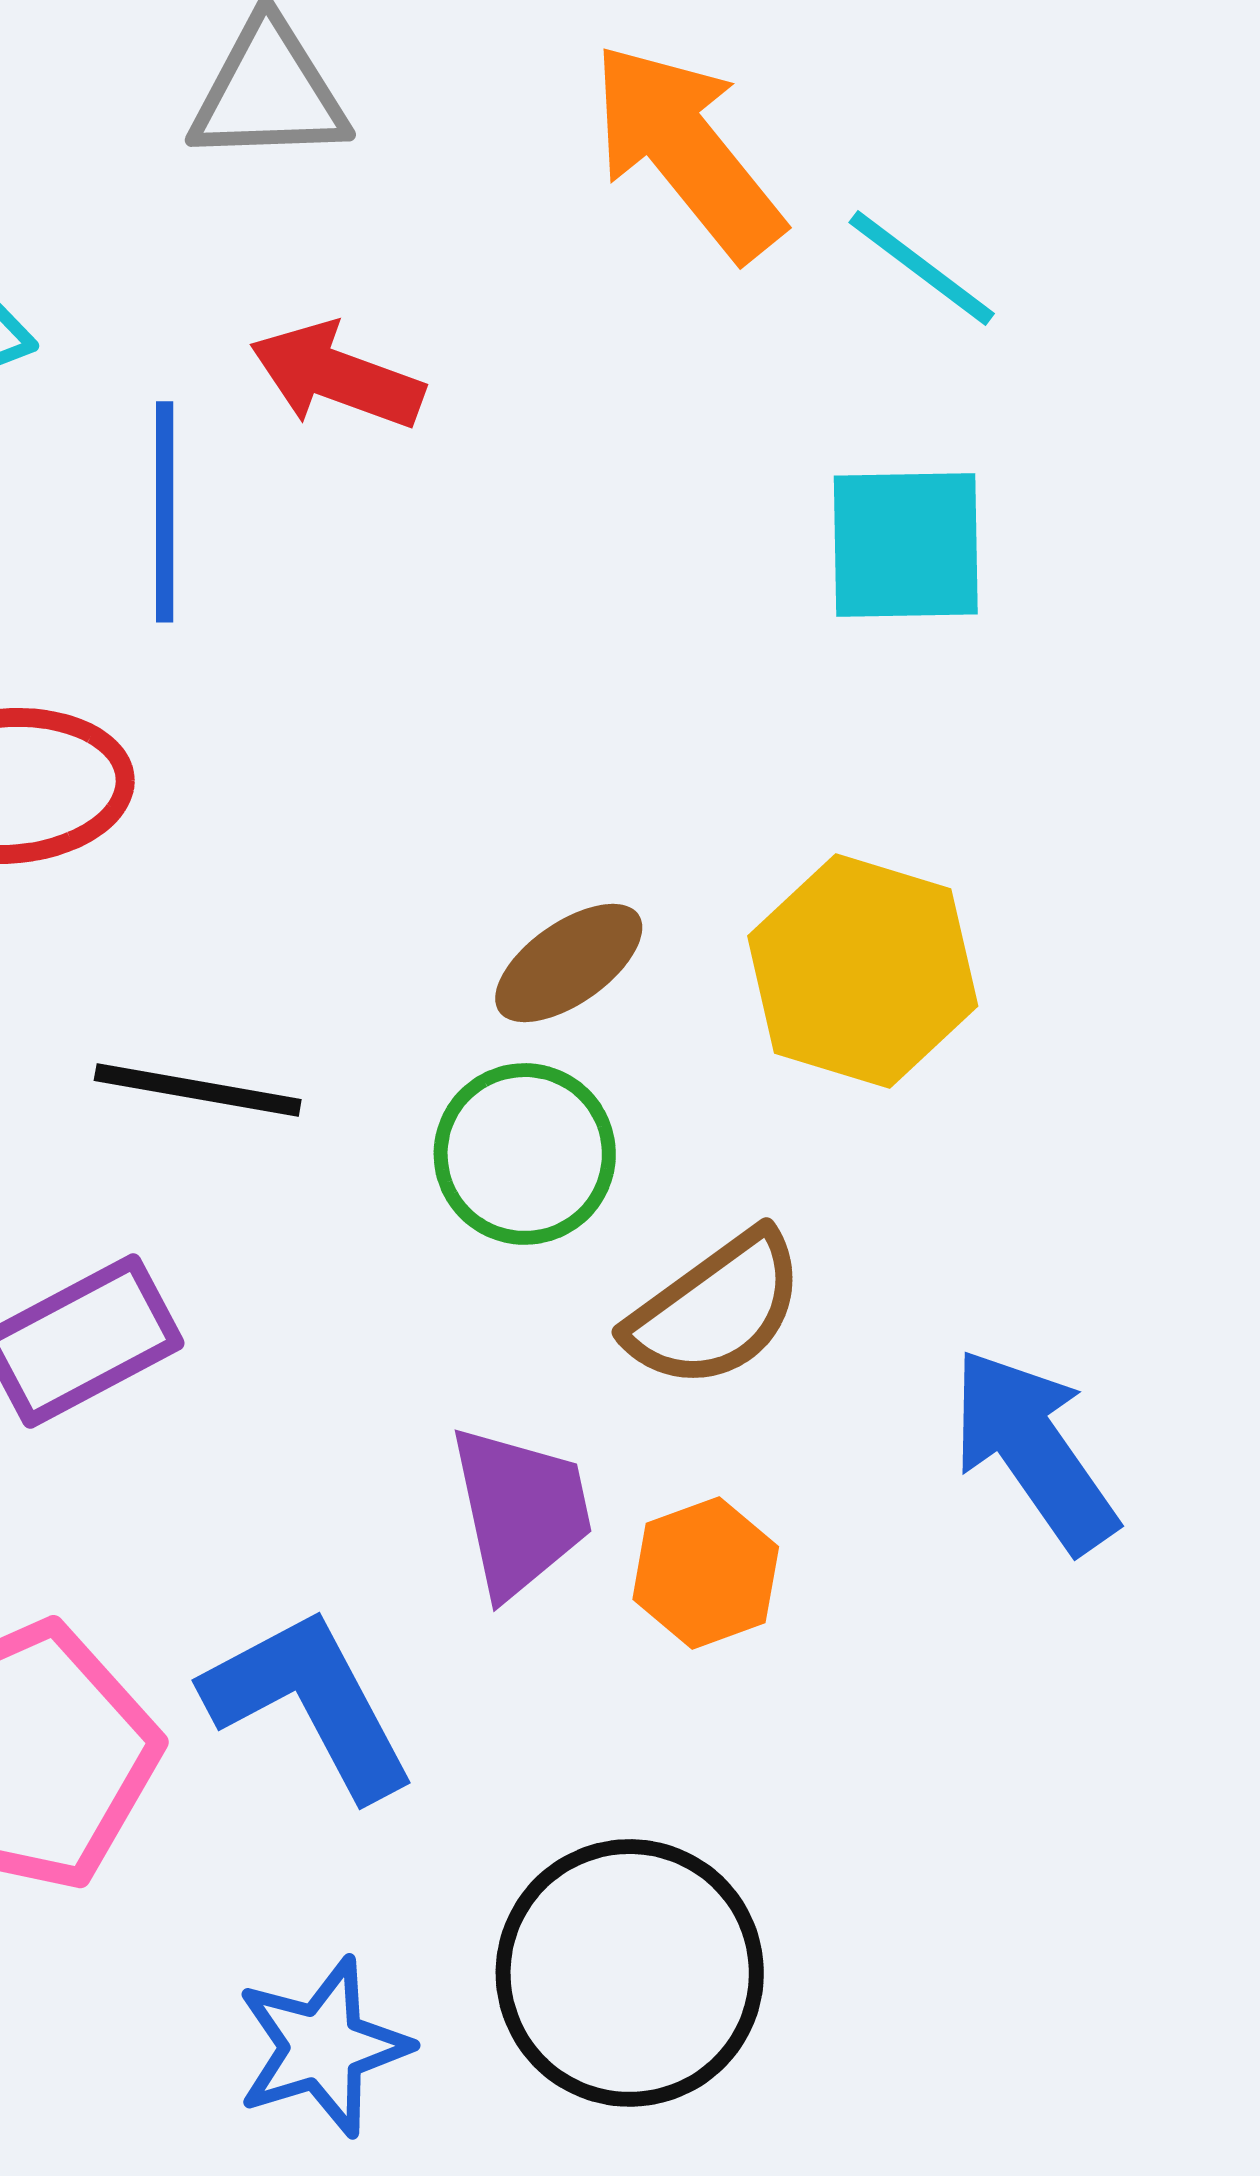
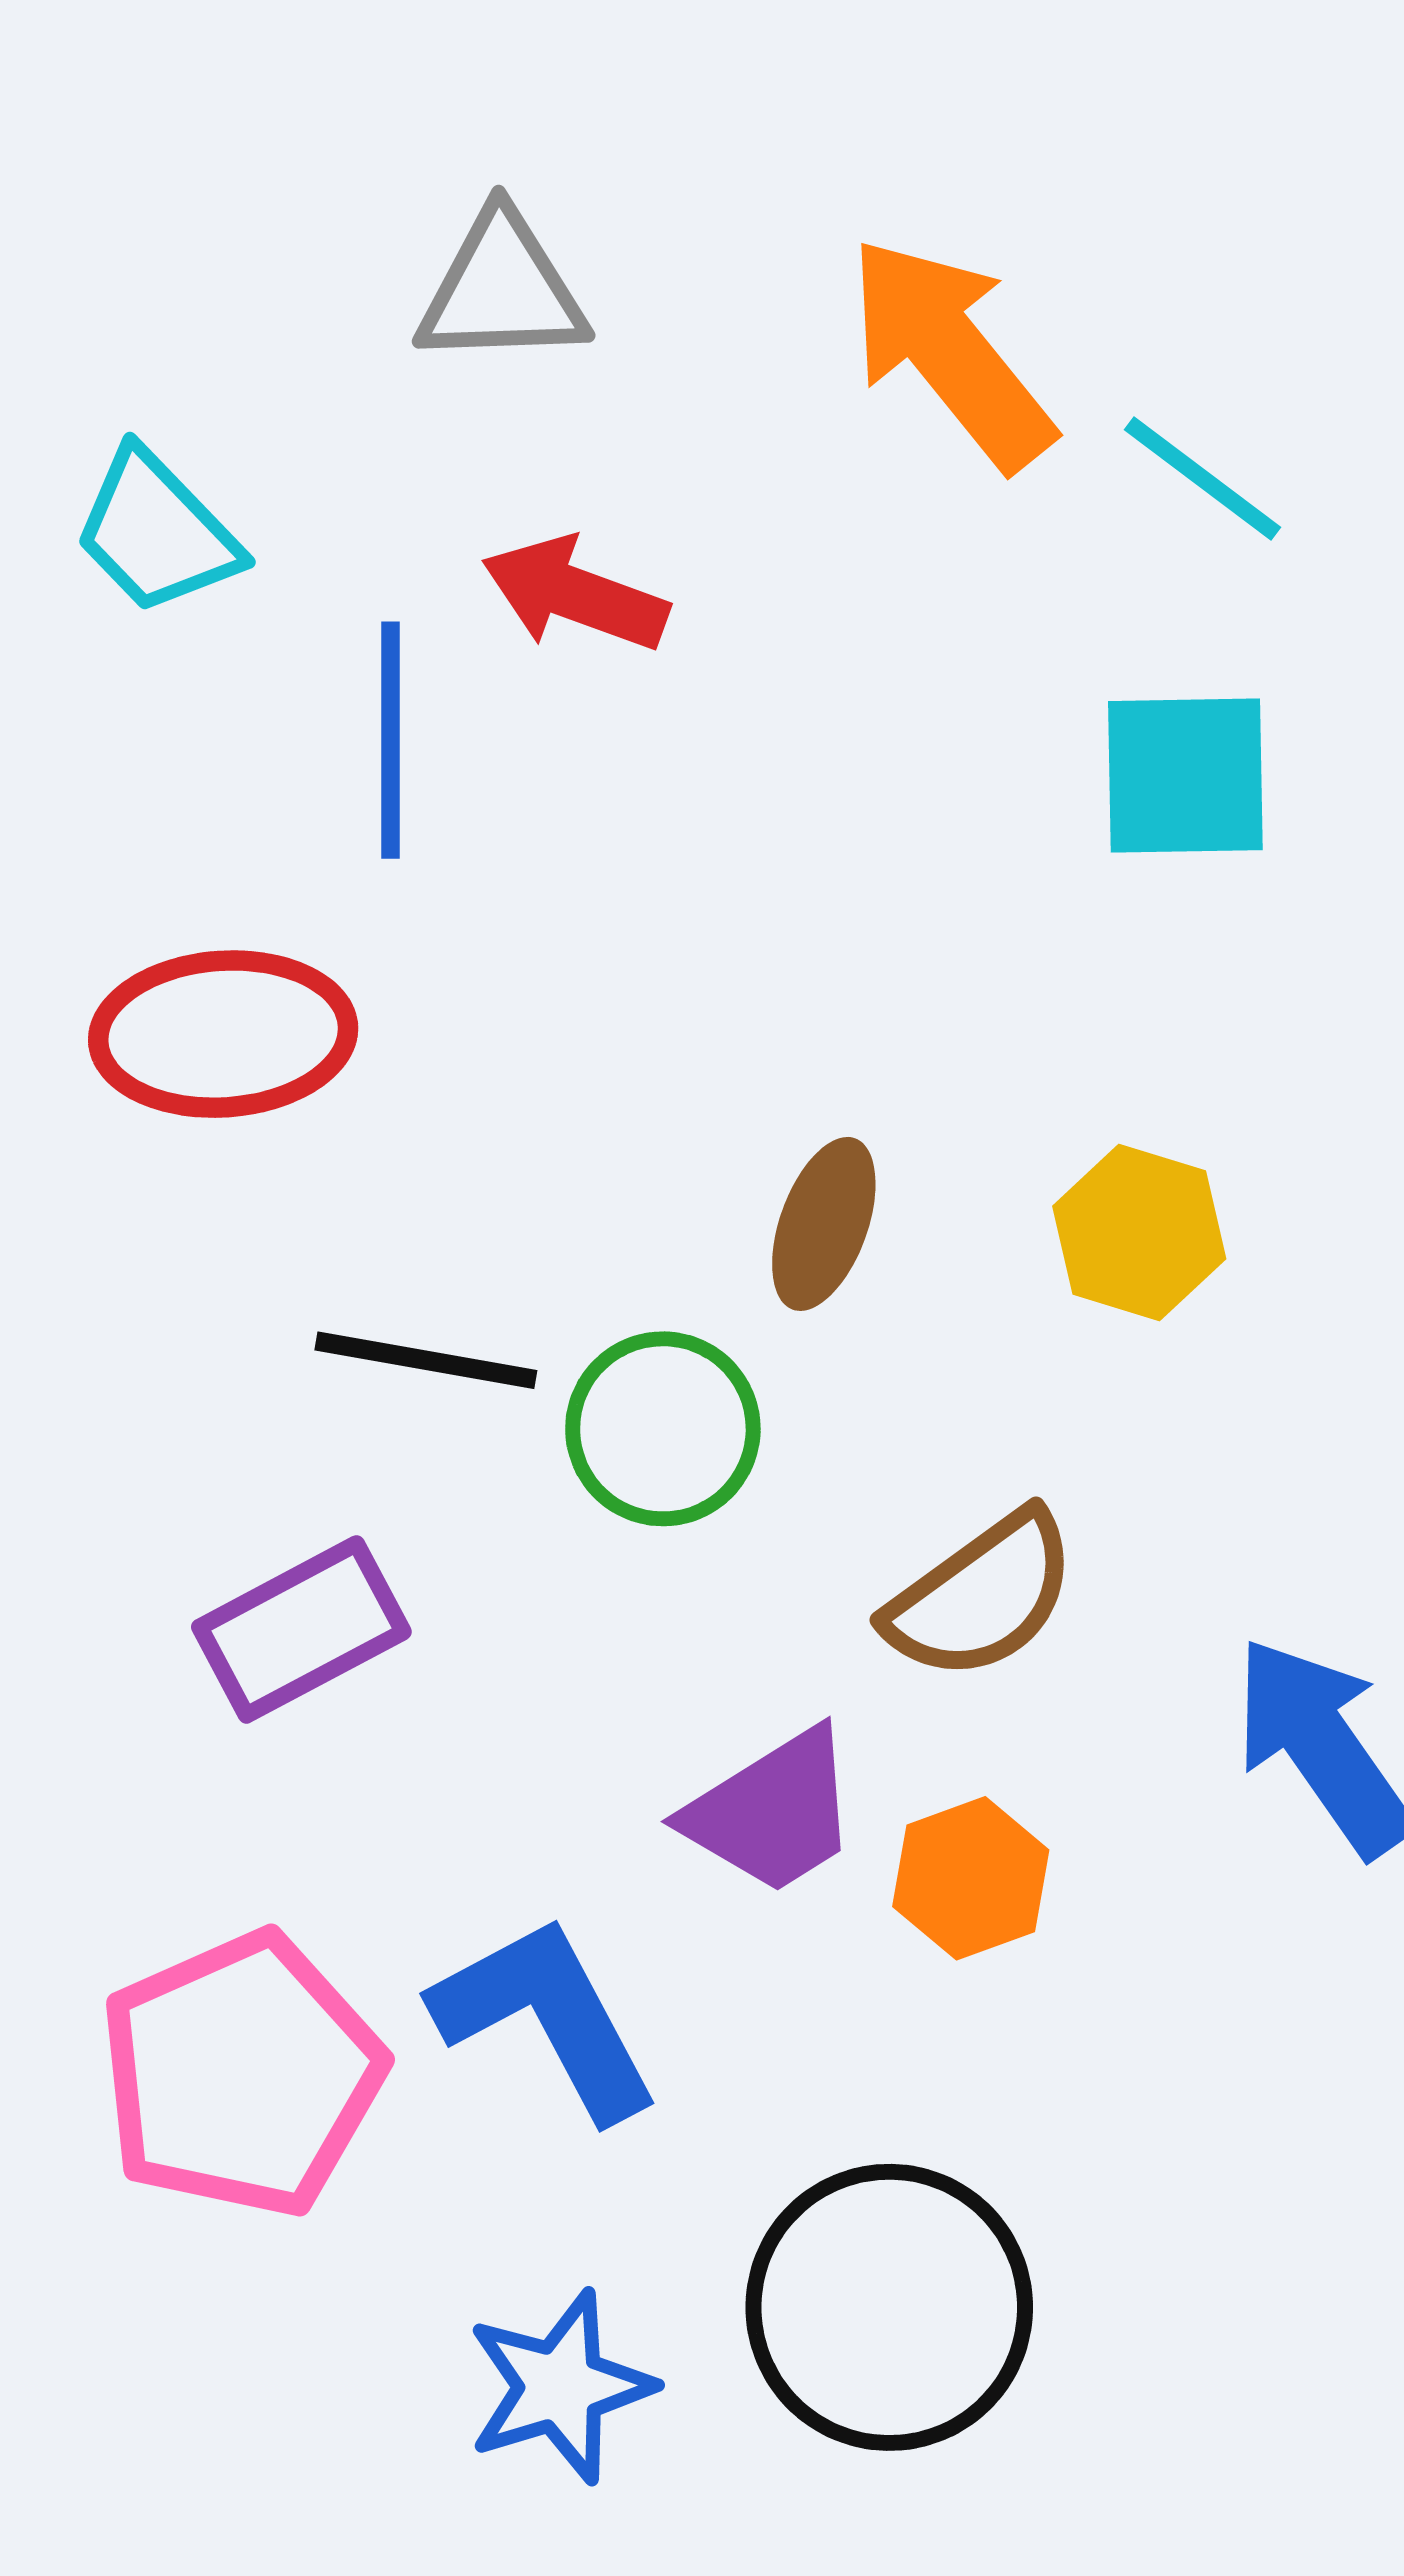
brown ellipse: (569, 963) -> (824, 1224), turned -35
yellow hexagon: (863, 971) -> (1139, 1233), size x0.7
green circle: (525, 1154) -> (663, 1429), moved
purple trapezoid: (521, 1511) -> (772, 1812), turned 70

